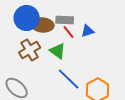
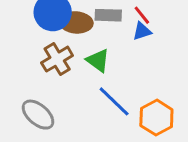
red line: (69, 32) -> (142, 15), moved

